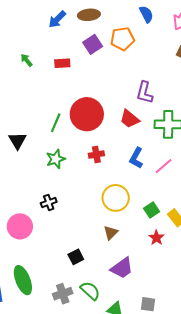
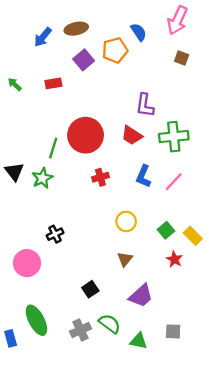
blue semicircle: (146, 14) -> (139, 32), moved
green star: (56, 159) -> (42, 178), moved
yellow circle: (116, 198) -> (126, 221), size x0.7

